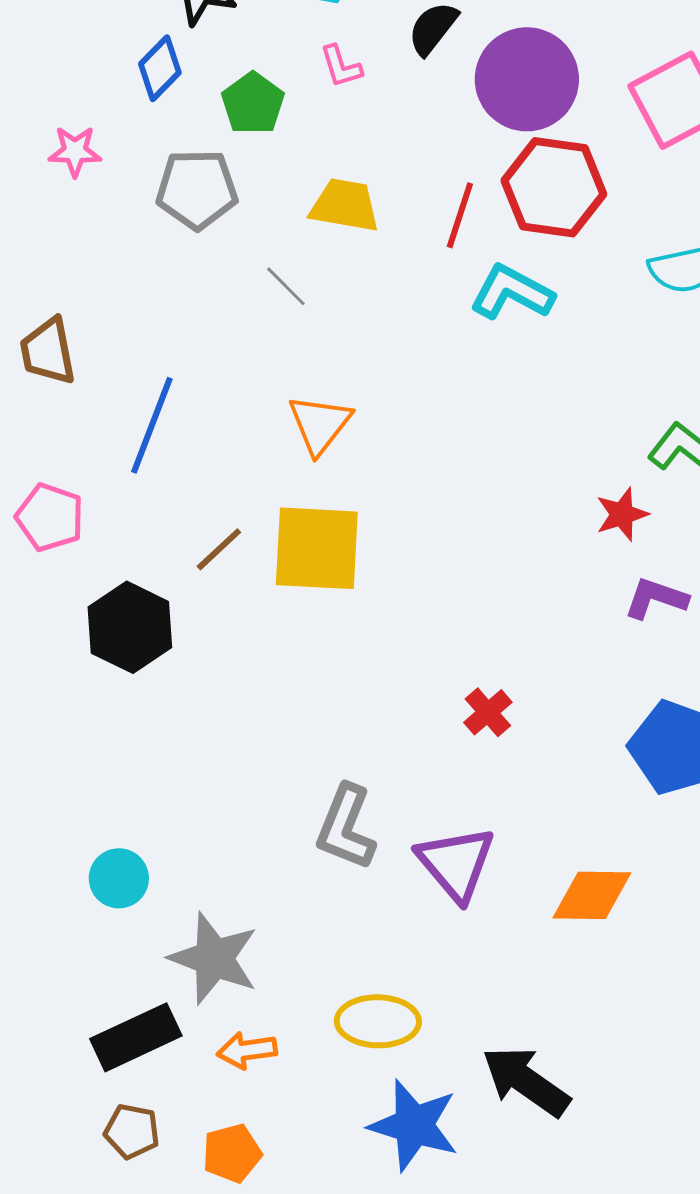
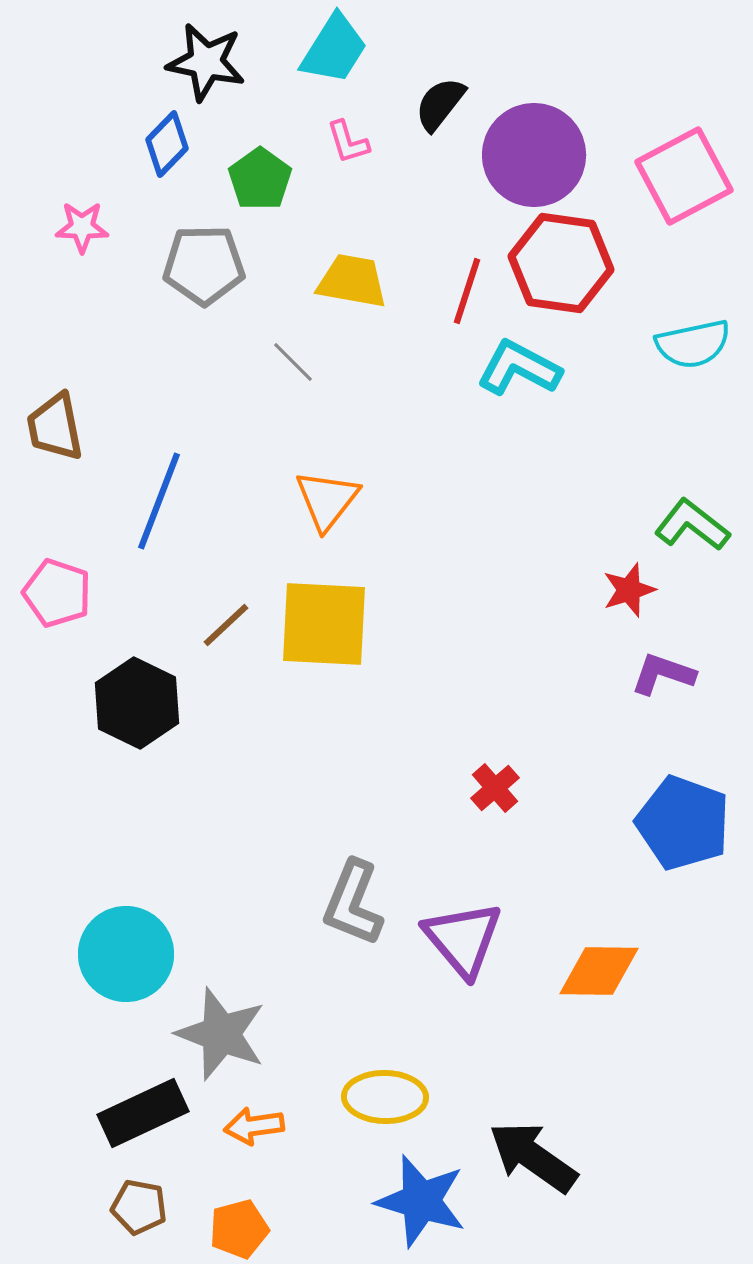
cyan circle: (119, 878) -> (126, 954), size x1.6

